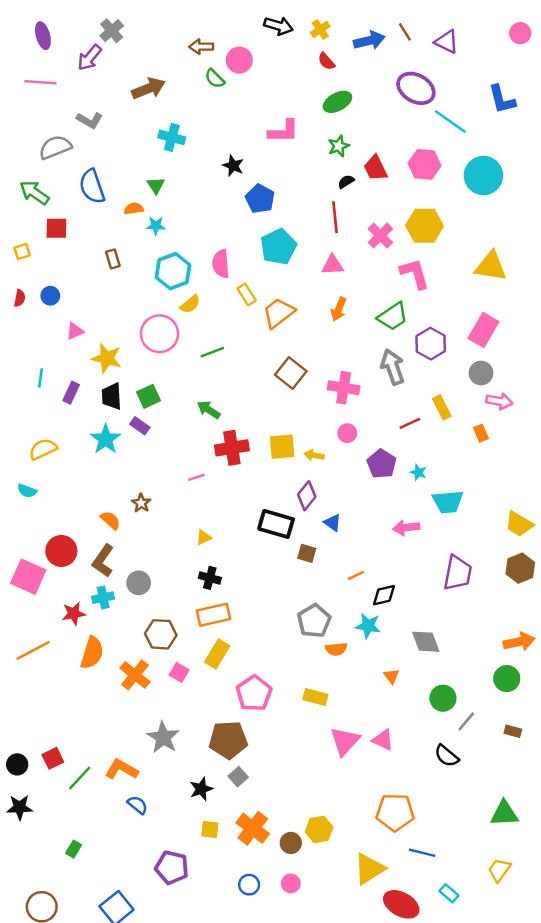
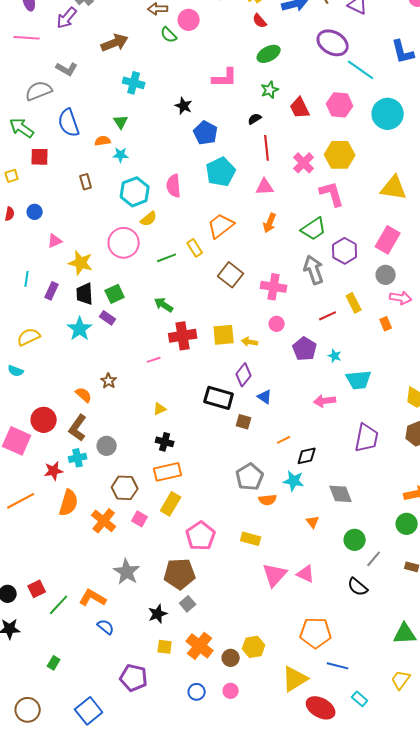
black semicircle: (346, 182) -> (255, 119), moved
yellow rectangle: (247, 294) -> (195, 248), moved

